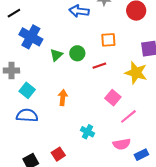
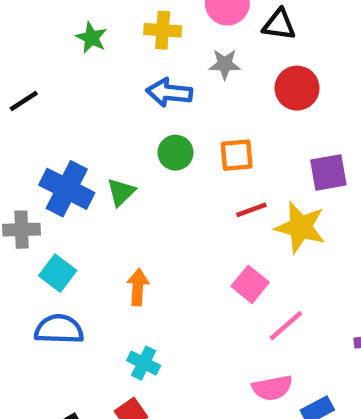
blue cross: (31, 37) -> (67, 189), moved
green circle: (77, 53) -> (175, 153), moved
red line: (99, 66) -> (251, 210), moved
cyan cross: (88, 132) -> (144, 363), moved

